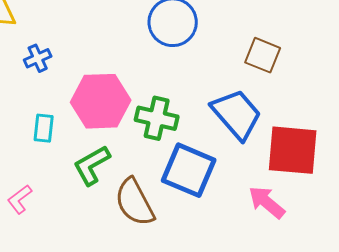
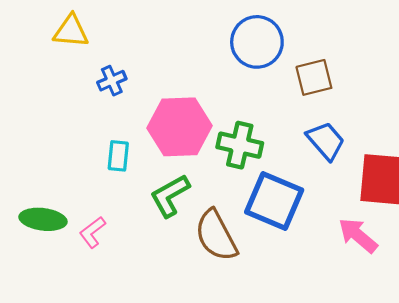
brown square: (263, 55) -> (314, 77), moved, turned -36
blue trapezoid: (237, 114) -> (326, 141), size x0.7

